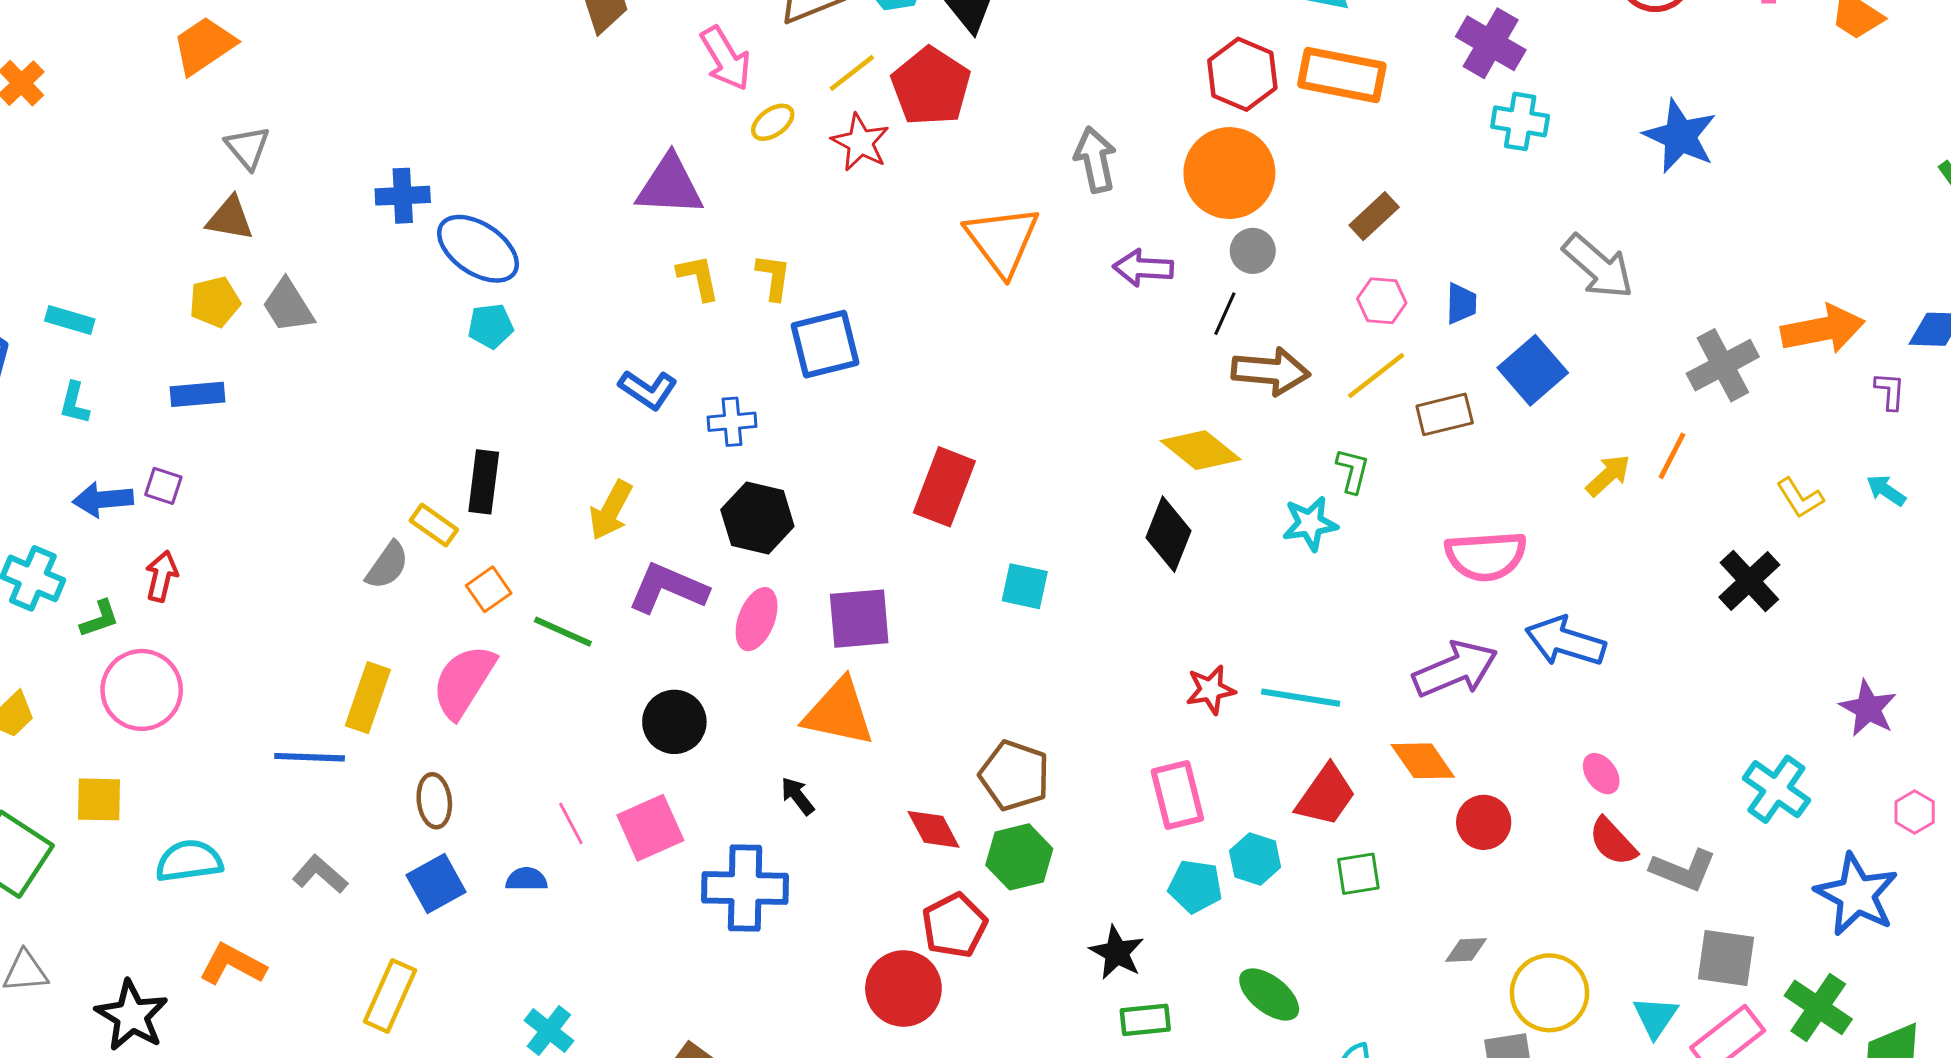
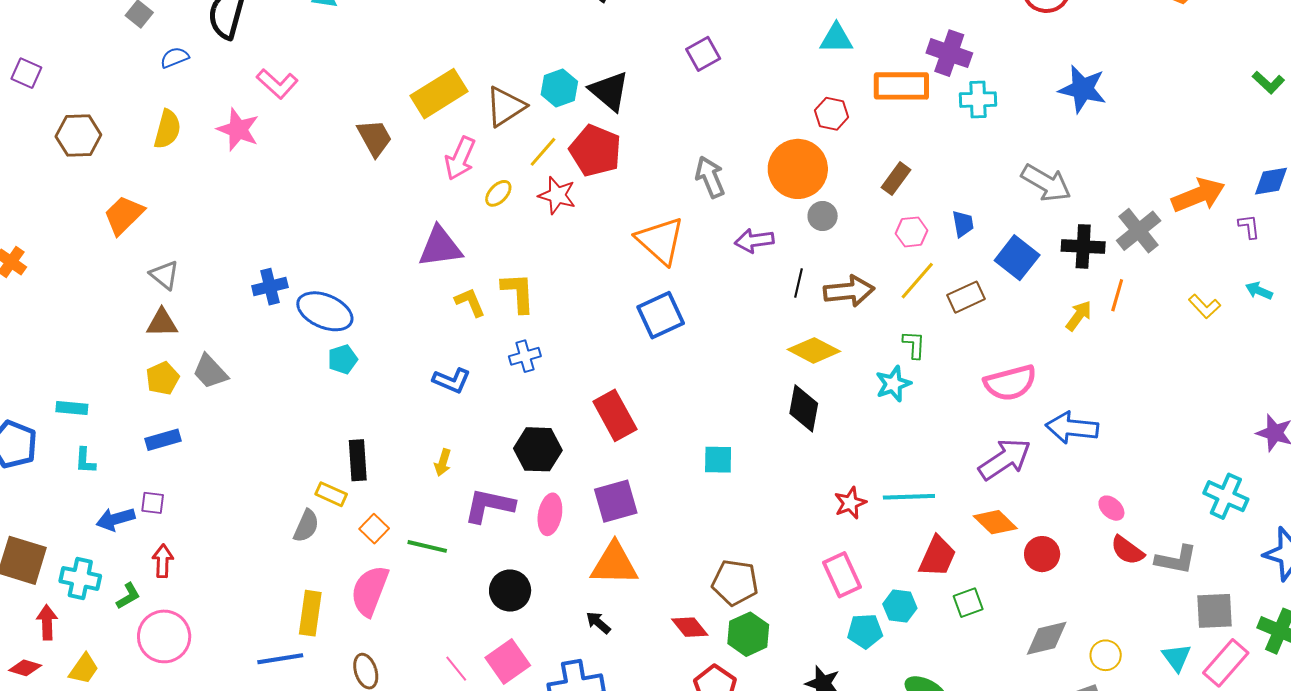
pink arrow: (726, 58) -> (460, 158), turned 66
red hexagon: (1242, 74) -> (832, 114), moved, size x0.7
orange rectangle: (1342, 75) -> (901, 86), moved
yellow L-shape: (774, 277) -> (518, 293), size x1.4
black line: (1225, 314) -> (798, 283), moved
blue square: (825, 344) -> (661, 315), moved
blue cross: (732, 422) -> (525, 356), moved
red rectangle: (944, 487) -> (615, 415), moved, turned -39
yellow arrow: (611, 510) -> (443, 463), size x0.7
black cross: (1749, 581) -> (1083, 246), moved, turned -33
gray diamond: (1466, 950) -> (1047, 638), size x1.6
yellow circle: (1549, 993) -> (1106, 655), size x0.6

